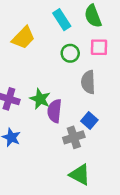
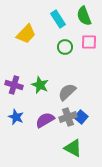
gray semicircle: (88, 82) -> (67, 92), moved, turned 48
purple semicircle: (55, 111) -> (45, 120), moved, turned 54
blue square: (89, 121) -> (81, 117), moved

